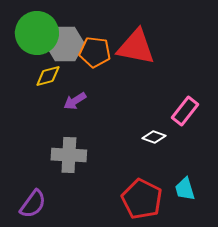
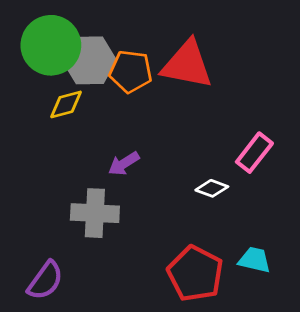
purple arrow: (75, 101) -> (124, 164), moved
cyan trapezoid: (185, 189) -> (254, 260), turned 120

